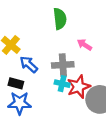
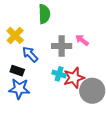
green semicircle: (60, 19) -> (44, 14), moved
gray cross: (63, 65) -> (62, 46), moved

